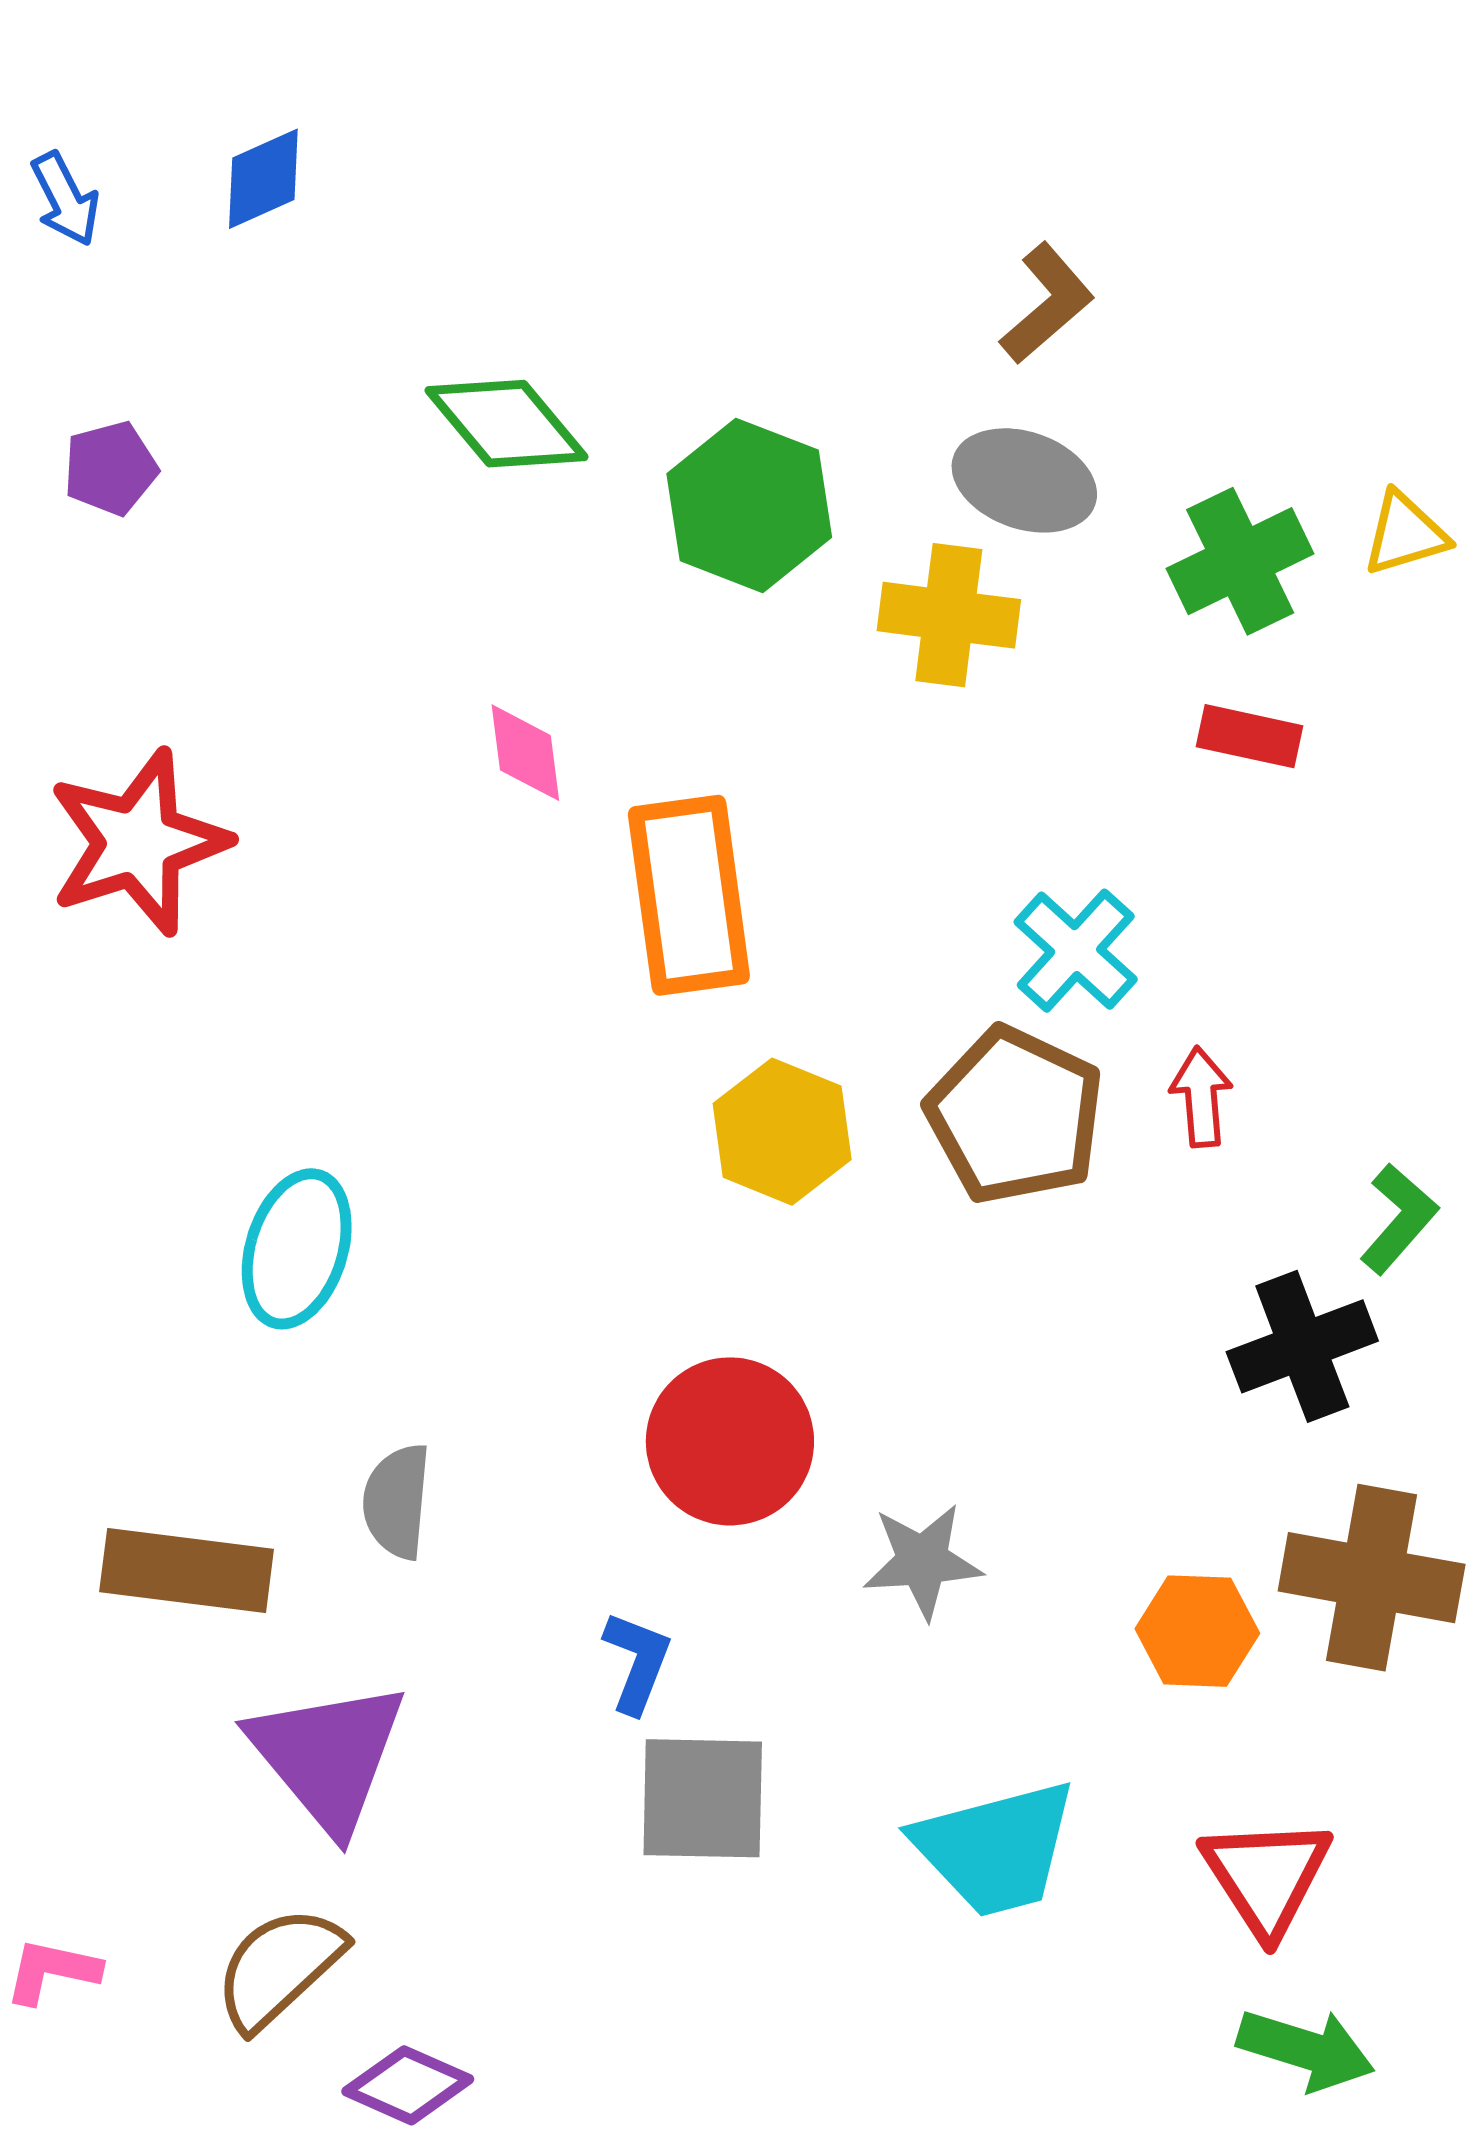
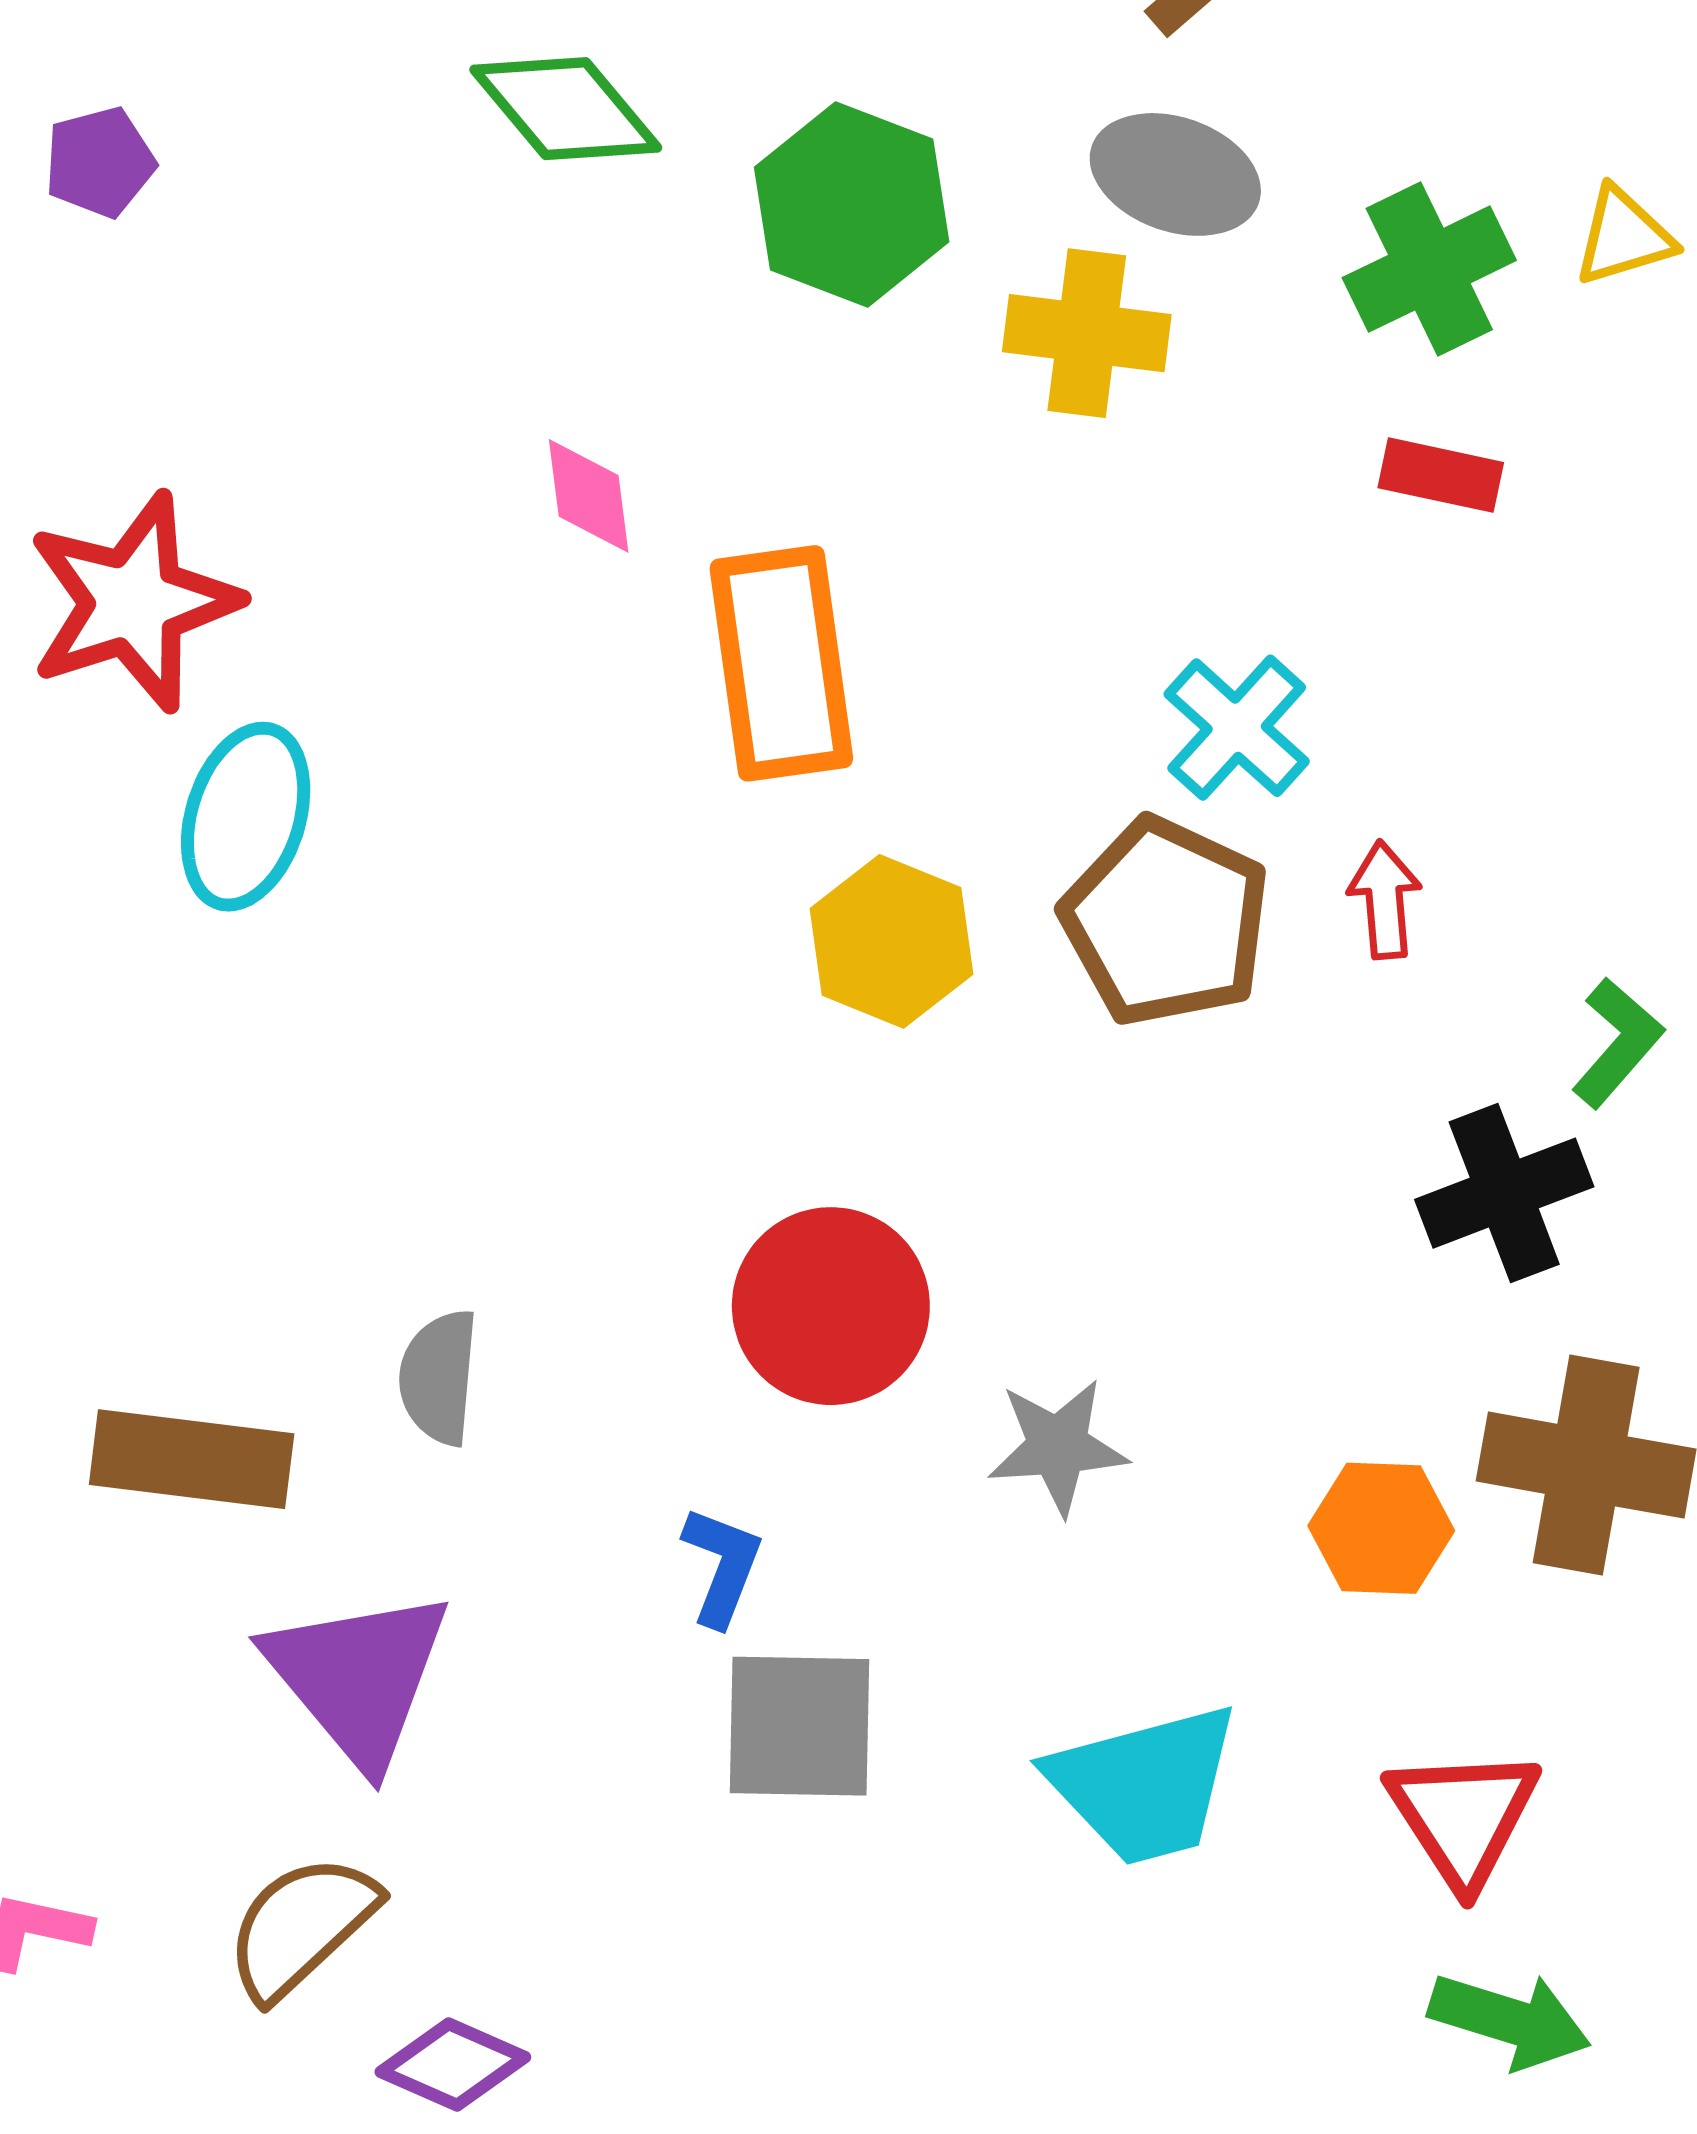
cyan ellipse: (297, 1249) -> (246, 817), moved

